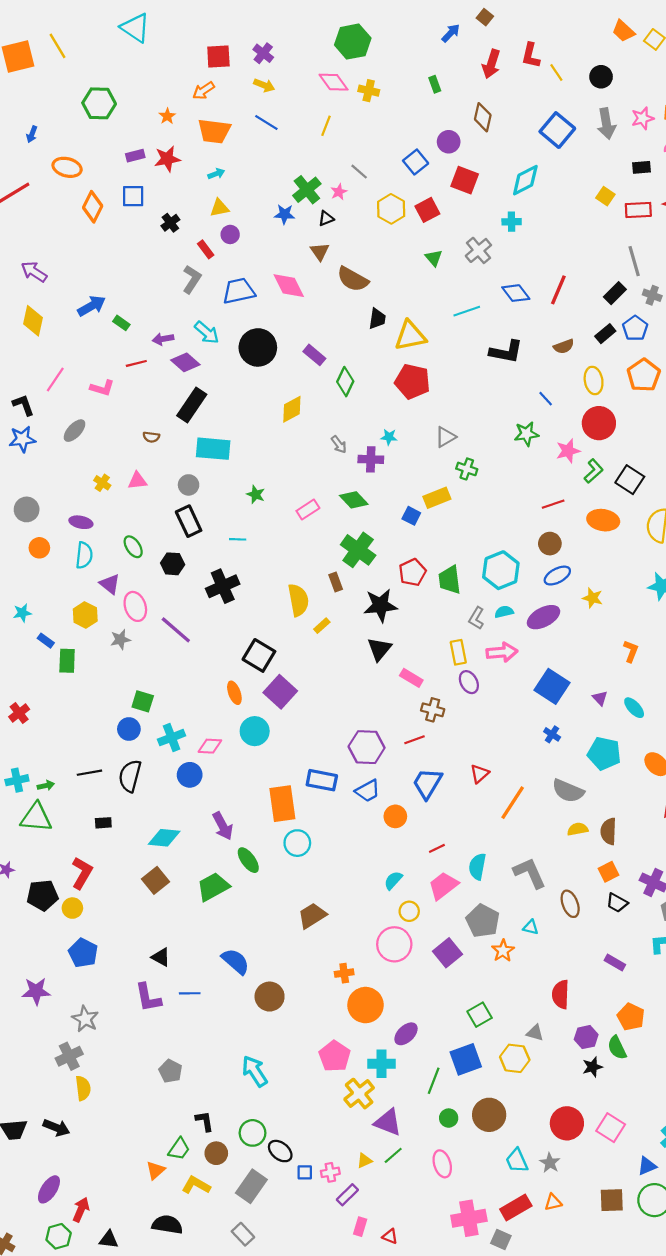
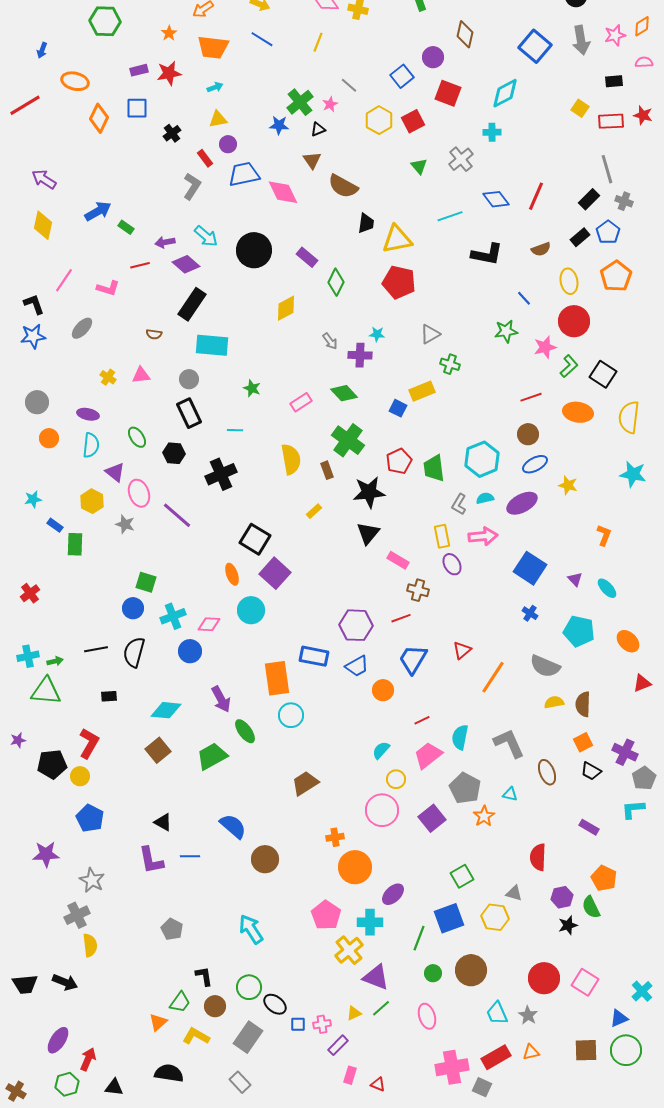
blue trapezoid: (239, 291) -> (244, 174), moved
yellow semicircle: (298, 600) -> (291, 459), moved
gray star: (120, 639) -> (125, 524), turned 30

